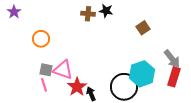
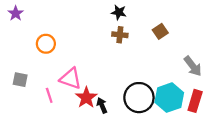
brown cross: (88, 14) -> (120, 35), moved
gray square: (46, 70) -> (20, 80), moved
cyan hexagon: (142, 74) -> (169, 98), moved
red rectangle: (174, 77) -> (195, 101), moved

